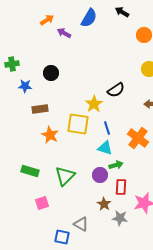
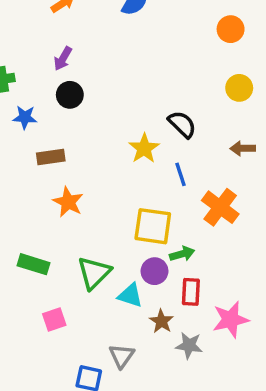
purple arrow: (64, 33) -> (63, 59), moved, turned -88
black semicircle: (116, 90) -> (182, 124), turned -102
yellow square: (78, 124) -> (153, 226), moved
blue line: (107, 128) -> (180, 174), moved
cyan triangle: (105, 148) -> (130, 295), moved
gray triangle: (81, 224) -> (122, 356), turned 35

